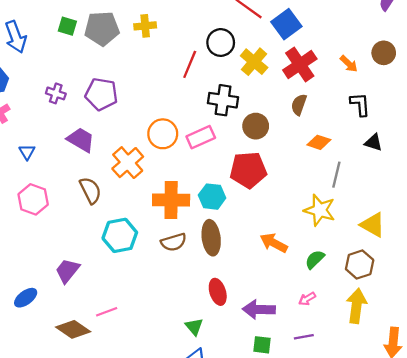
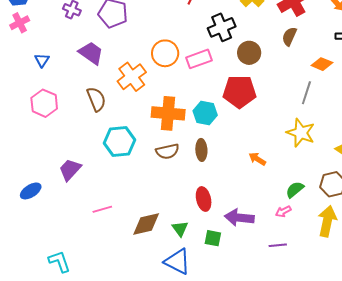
black cross: (223, 100) -> (222, 27), turned -36
orange diamond: (319, 142) -> (322, 64), moved
gray line: (336, 175) -> (306, 93), moved
brown ellipse: (211, 238) -> (201, 150), size x0.7
orange arrow: (274, 243) -> (257, 159), size x0.7
green semicircle: (315, 259) -> (295, 190), moved
brown diamond: (73, 329) -> (146, 224), moved, turned -52
green square: (262, 345) -> (213, 238), moved

